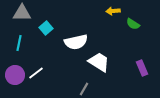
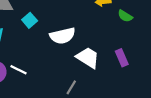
purple rectangle: (142, 68) -> (122, 58), moved
white line: (36, 73) -> (19, 70), turned 63

